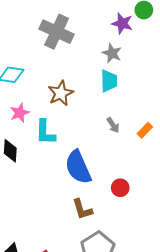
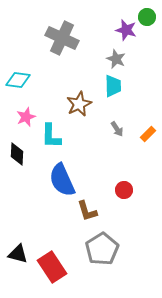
brown star: (61, 93) -> (79, 104), moved
blue semicircle: (78, 167) -> (62, 180), moved

